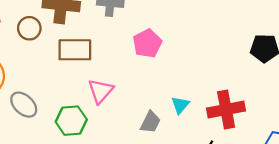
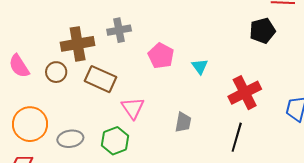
brown rectangle: (75, 50) -> (101, 79), turned 40
gray ellipse: (24, 105) -> (70, 139), turned -35
cyan triangle: (180, 105) -> (200, 67), moved

